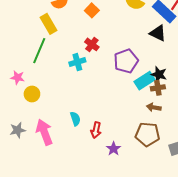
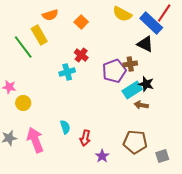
green line: (39, 51) -> (23, 47), moved, turned -60
brown cross: (158, 88) -> (130, 64), moved
brown arrow: (154, 107) -> (141, 105), moved

